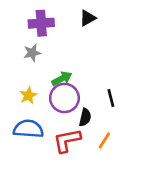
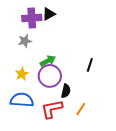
black triangle: (88, 18) -> (49, 14), moved
black line: (111, 98) -> (90, 65), moved, turned 32

